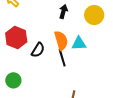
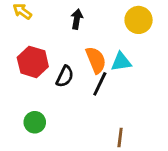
black arrow: (63, 12) -> (77, 19), moved
black line: (62, 58) -> (100, 84), turned 48

